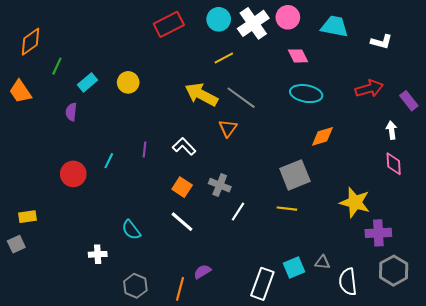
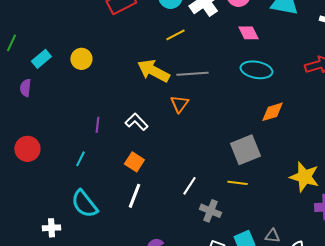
gray line: (241, 98) -> (192, 74), turned -40
cyan line: (109, 161) -> (80, 159), moved
gray cross: (220, 185) -> (210, 211), moved
white line: (182, 222) -> (134, 196), turned 70
cyan semicircle: (131, 230) -> (84, 204), size x1.4

